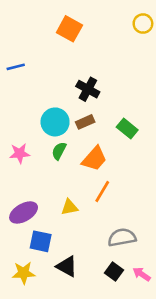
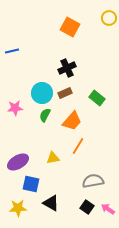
orange square: (69, 29) -> (70, 27), moved
black cross: (88, 89) -> (67, 68), turned 36
pink star: (20, 153) -> (15, 108), moved

